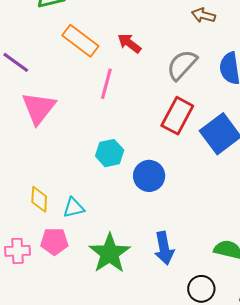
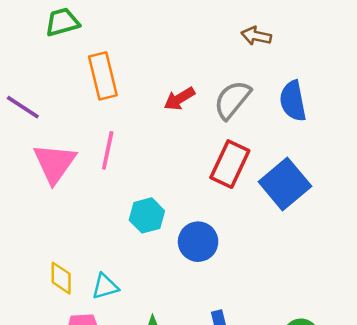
orange rectangle: (80, 41) -> (103, 76), turned 42
red arrow: (129, 43) -> (179, 99), moved, turned -65
pink line: (106, 84) -> (108, 150), moved

